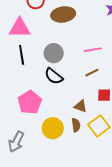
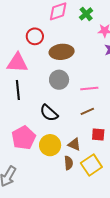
gray circle: (54, 53) -> (59, 80), moved
yellow circle: (53, 128) -> (50, 145), moved

